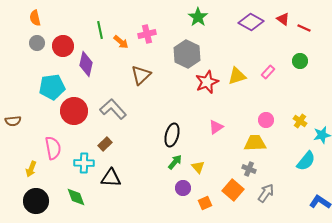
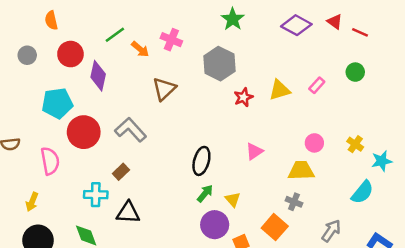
orange semicircle: (35, 18) -> (51, 20), moved
green line: (100, 30) -> (115, 35), turned 66
pink cross: (147, 34) -> (171, 40), turned 36
gray circle: (37, 43) -> (27, 55), moved
red star: (207, 82) -> (243, 97), size x0.7
pink semicircle: (53, 148) -> (50, 161), moved
purple circle: (183, 188) -> (215, 225), size x1.5
gray arrow: (266, 193) -> (331, 231), moved

